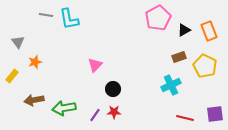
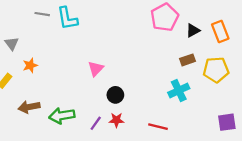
yellow pentagon: (205, 66) -> (216, 70), turned -30
red line: (185, 118) -> (158, 127), moved

